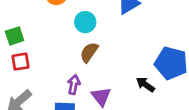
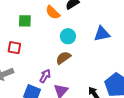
green square: (15, 36) -> (25, 21), moved

